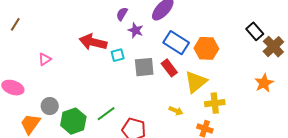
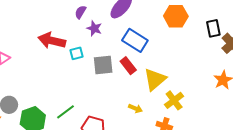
black rectangle: (255, 31) -> (213, 28), turned 30
orange hexagon: (206, 48) -> (176, 16), moved
yellow cross: (215, 103) -> (174, 100), turned -30

